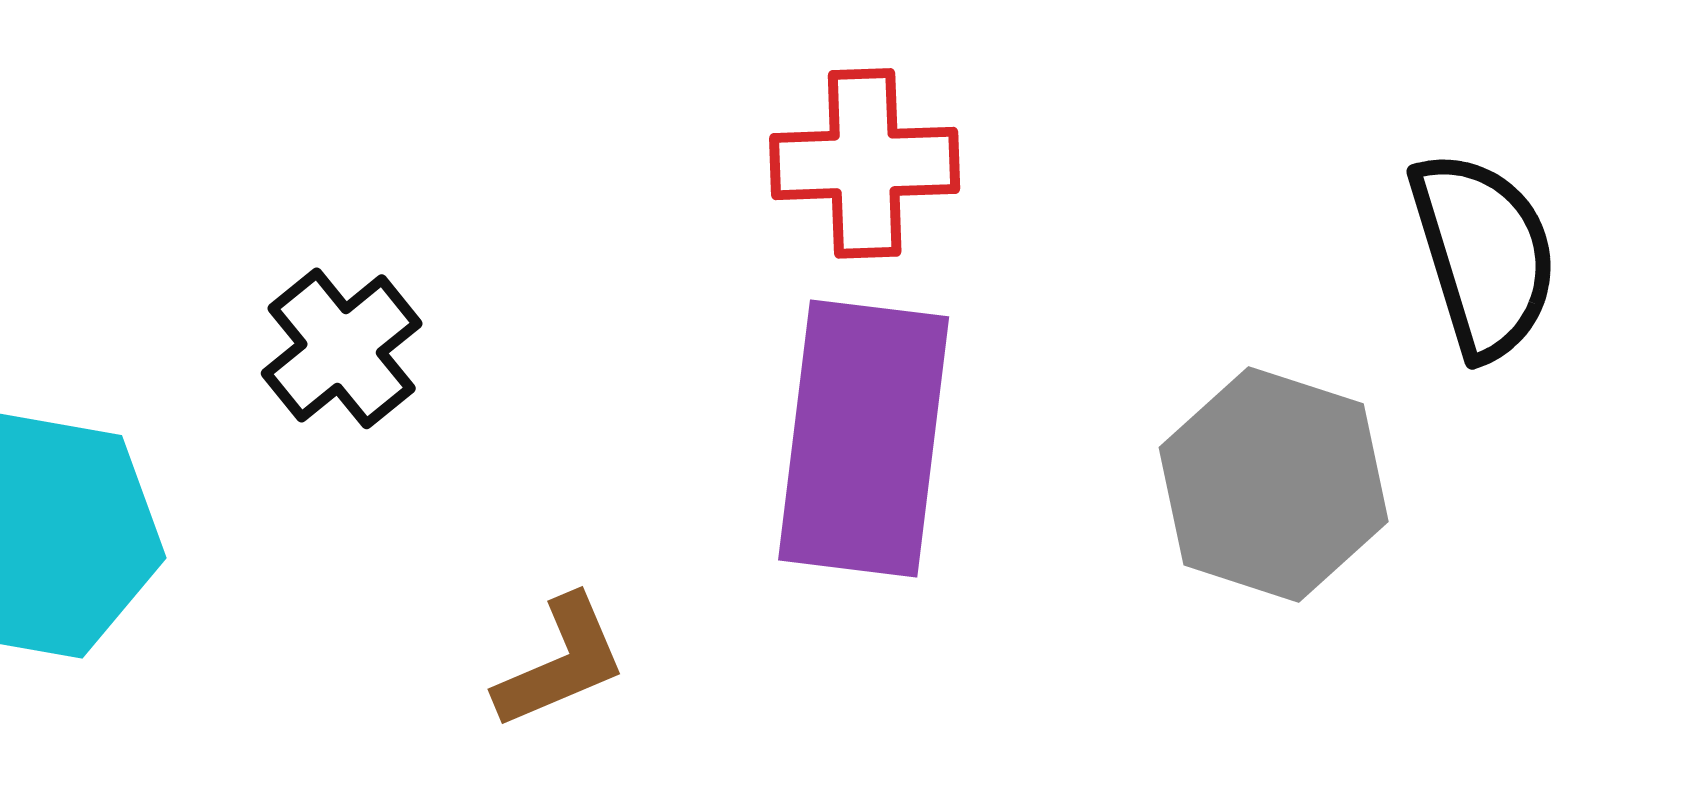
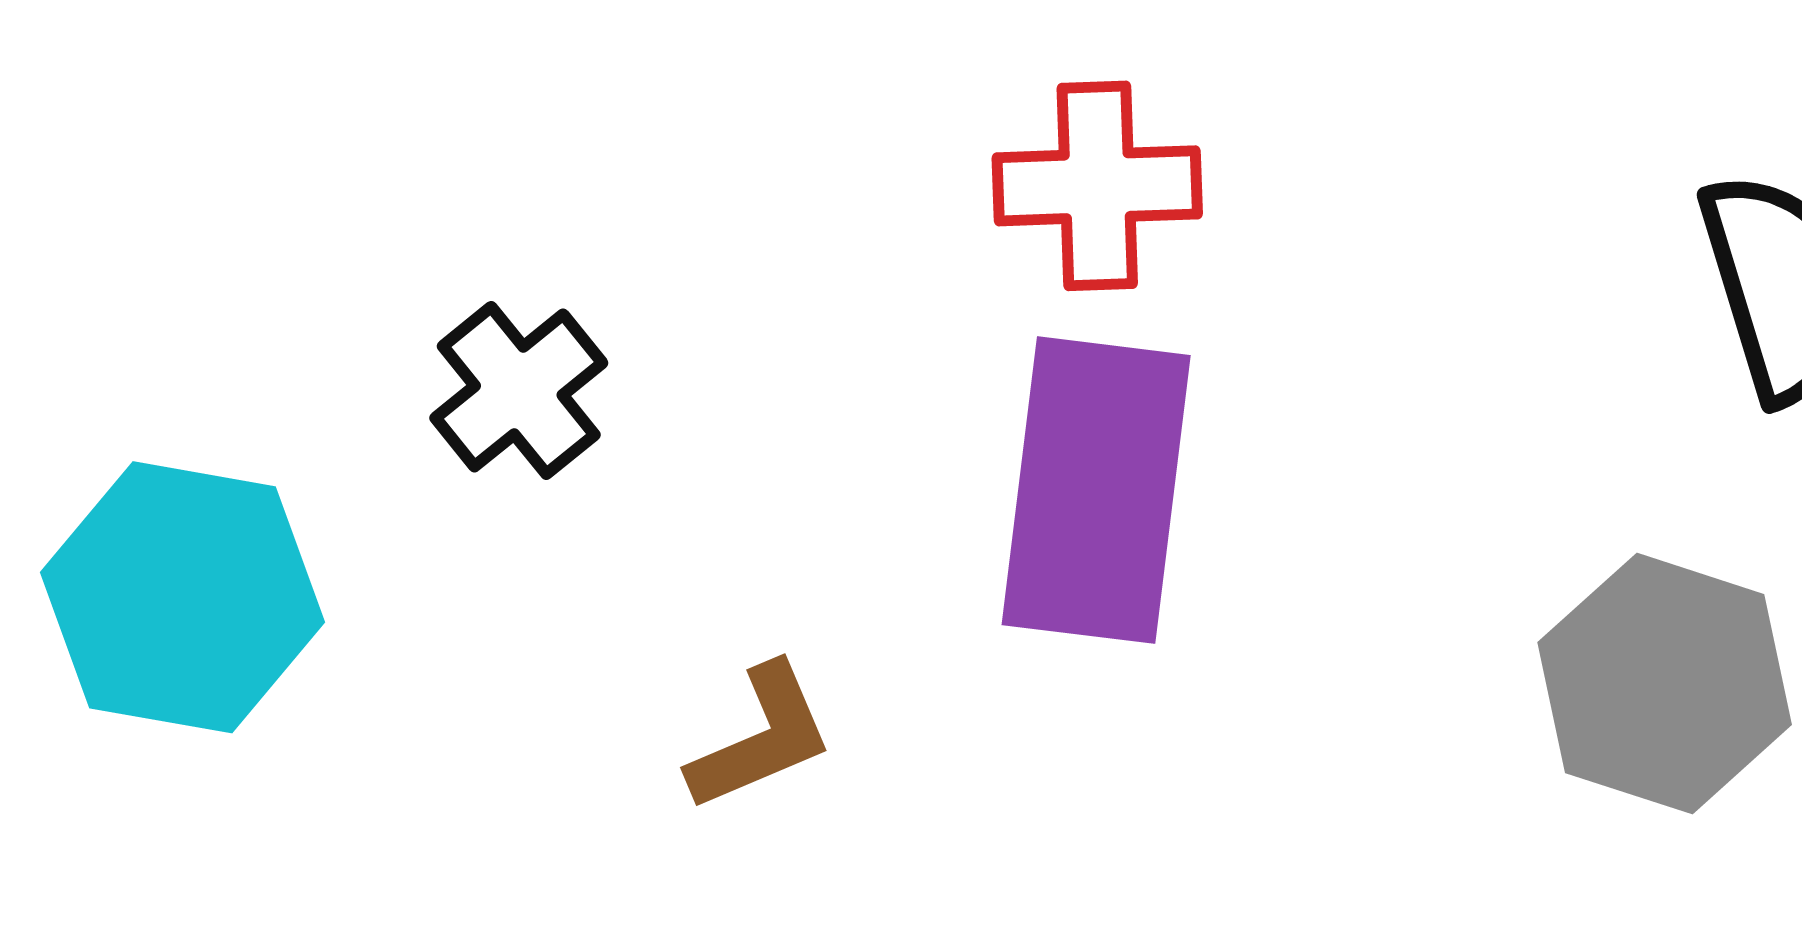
gray hexagon: (1274, 484) -> (1665, 684), moved

